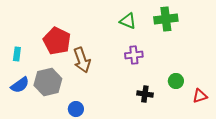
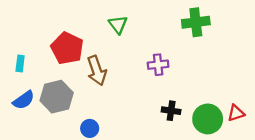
green triangle: (128, 21) -> (118, 25), moved, turned 30
green circle: (176, 81) -> (208, 119), moved, size x1.6

